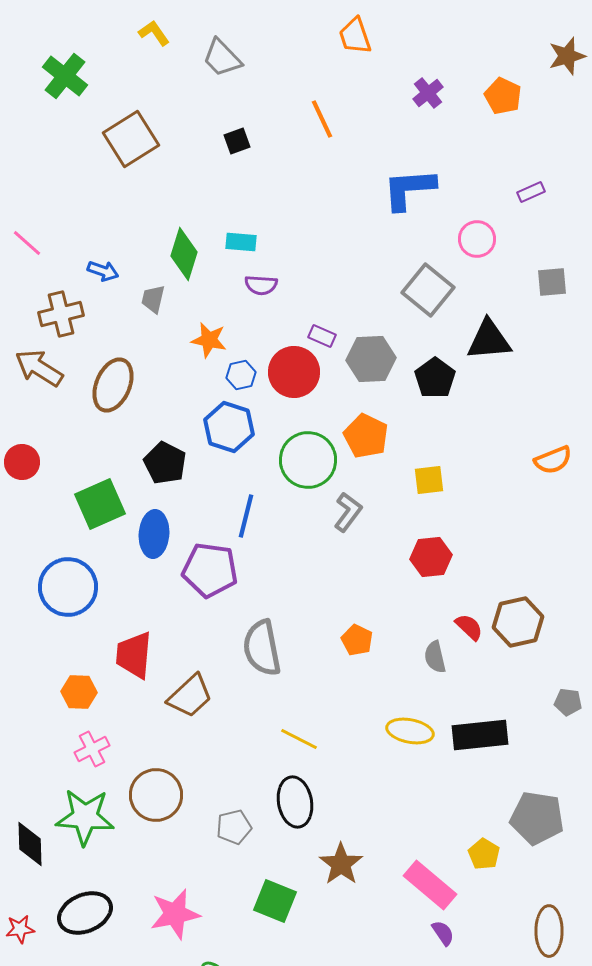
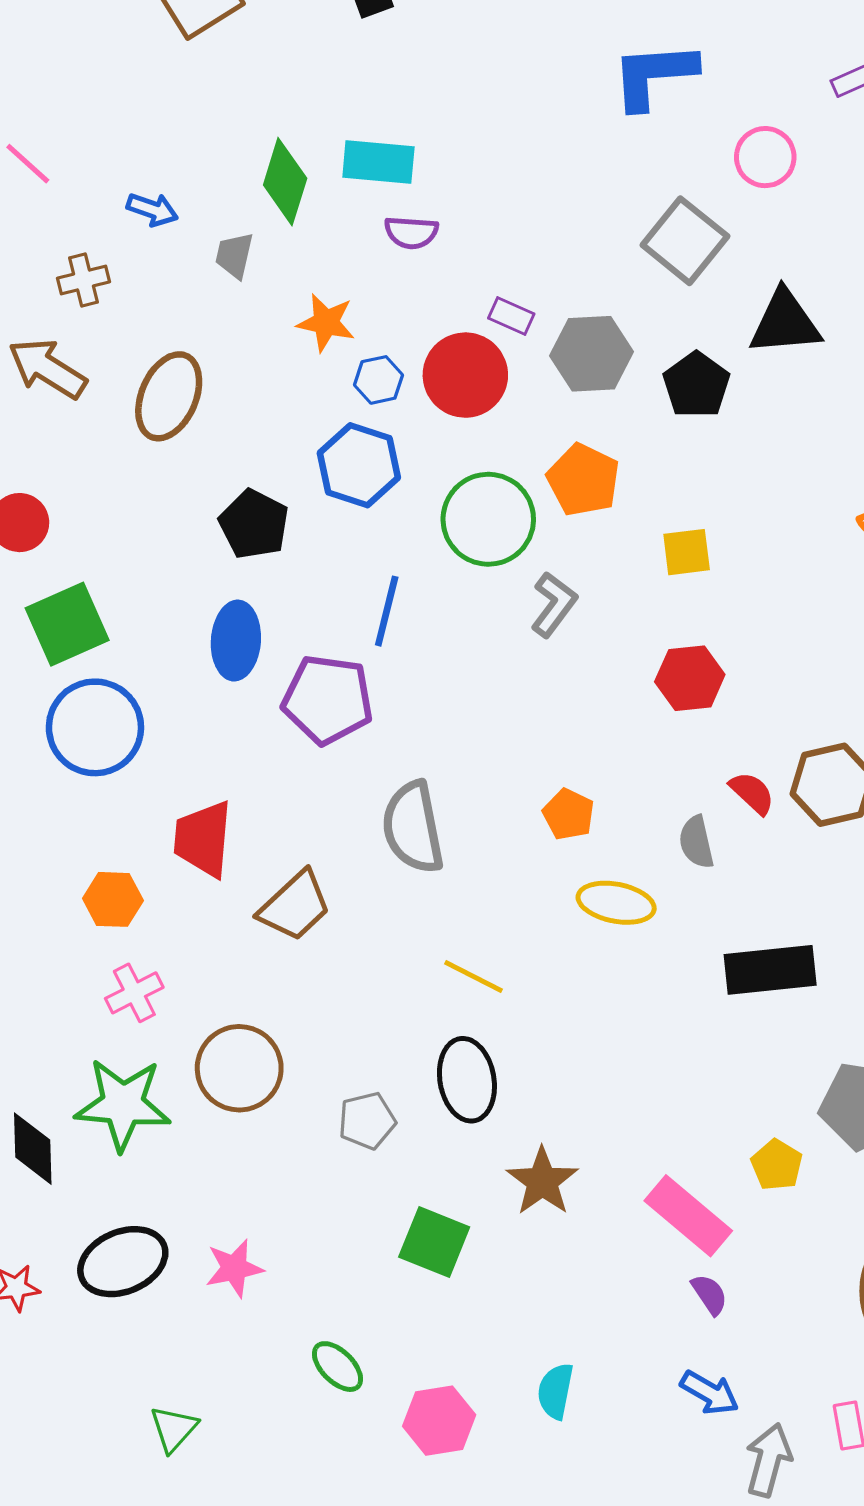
cyan rectangle: (241, 242) -> (378, 162), size x1.4
brown cross: (61, 314) -> (83, 280), size x0.7
green square: (100, 504) -> (67, 624), moved
yellow ellipse: (410, 731) -> (616, 903), moved
pink star: (175, 914) -> (234, 1268), moved, size x0.7

